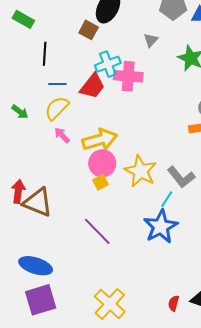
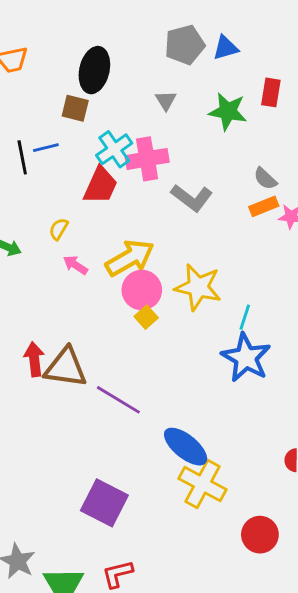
blue line: (57, 84) -> (46, 148), moved
yellow semicircle: (57, 108) -> (59, 229), size x0.6
gray L-shape: (181, 177) -> (192, 198), moved
purple line: (97, 231) -> (118, 400), moved
blue ellipse: (36, 266) -> (186, 447), moved, turned 36
purple square: (41, 300) -> (104, 503), turned -32

